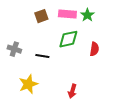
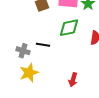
gray cross: (14, 49) -> (23, 51), moved

